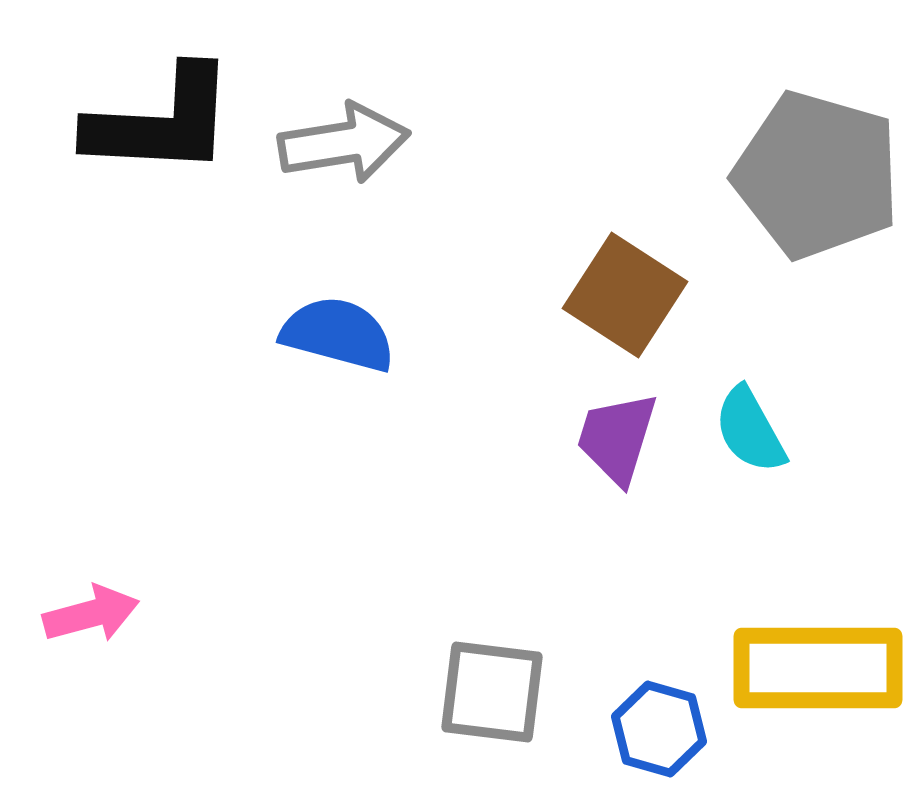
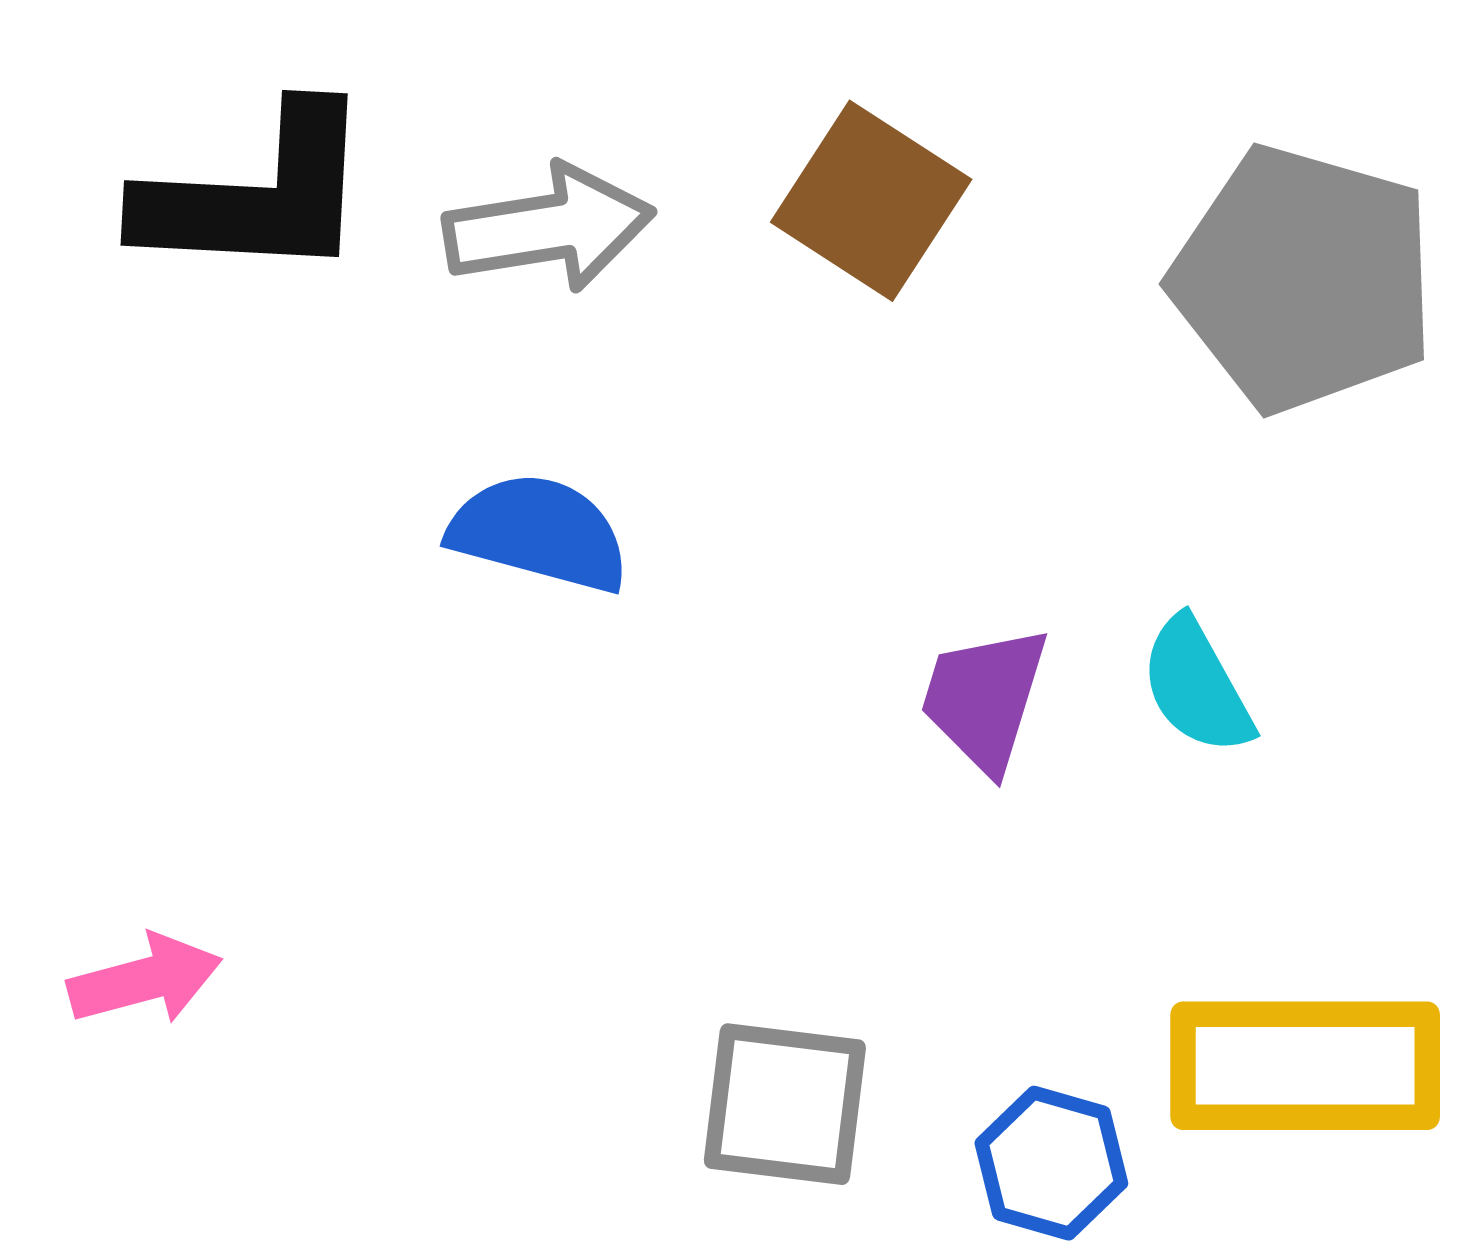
brown square: (625, 295) -> (871, 201), moved

